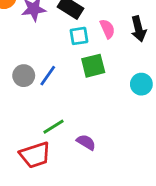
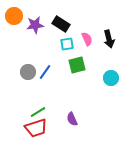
green line: (53, 127) -> (38, 112), moved
purple semicircle: (86, 142) -> (72, 119), turned -144

